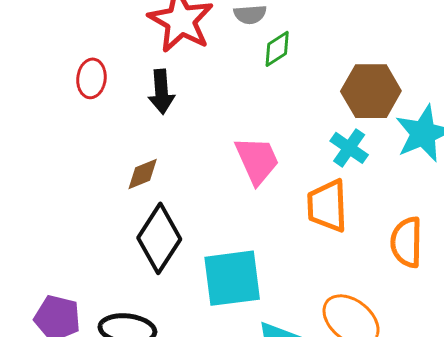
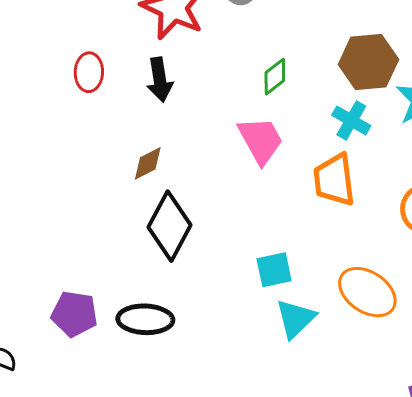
green diamond: (277, 49) -> (275, 77), moved
cyan square: (232, 278) -> (274, 270), moved, size x0.6

